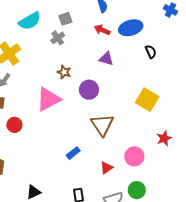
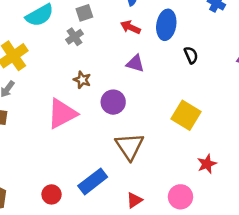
blue ellipse: (131, 28) -> (166, 25), turned -65
red circle: (14, 125) -> (52, 194), moved
blue rectangle: (73, 153) -> (93, 181), size x1.6
pink circle: (134, 156) -> (180, 197), moved

